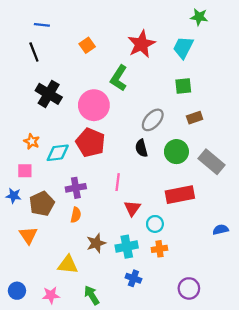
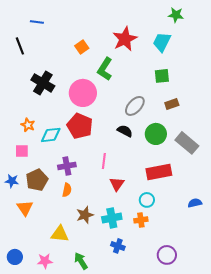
orange square: (87, 45) -> (82, 47), moved
black line: (34, 52) -> (20, 46), moved
black semicircle: (141, 148) -> (125, 131), turned 133
blue star: (14, 196) -> (12, 181), moved
cyan circle: (155, 224) -> (147, 200), moved

